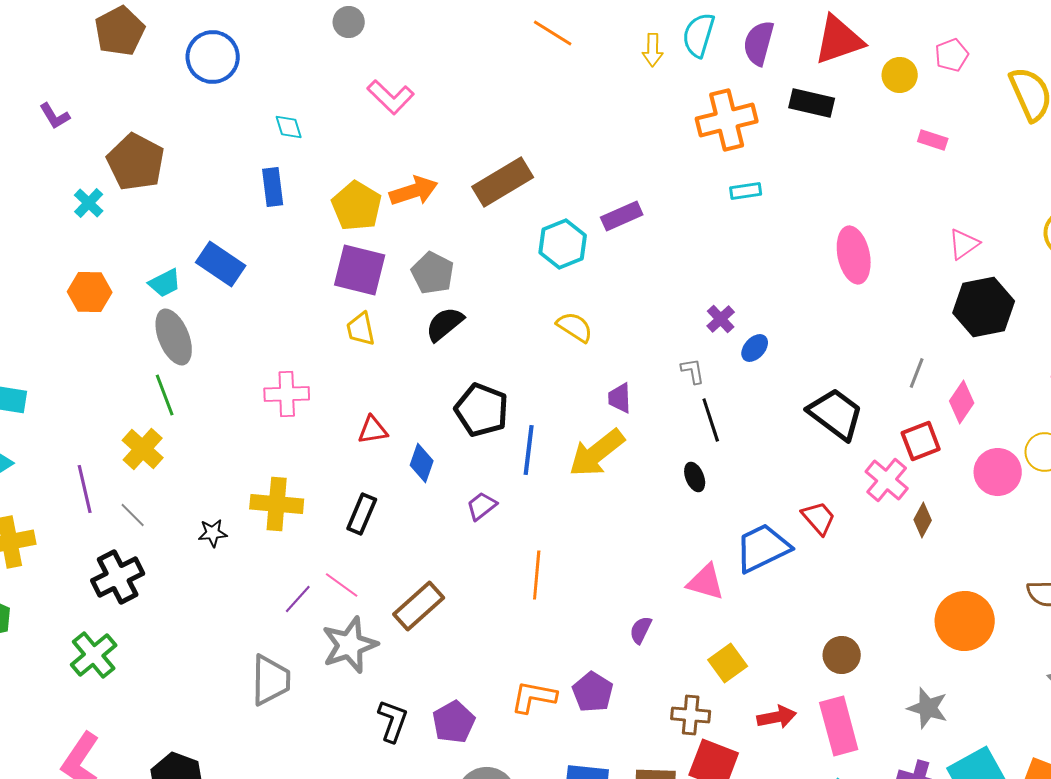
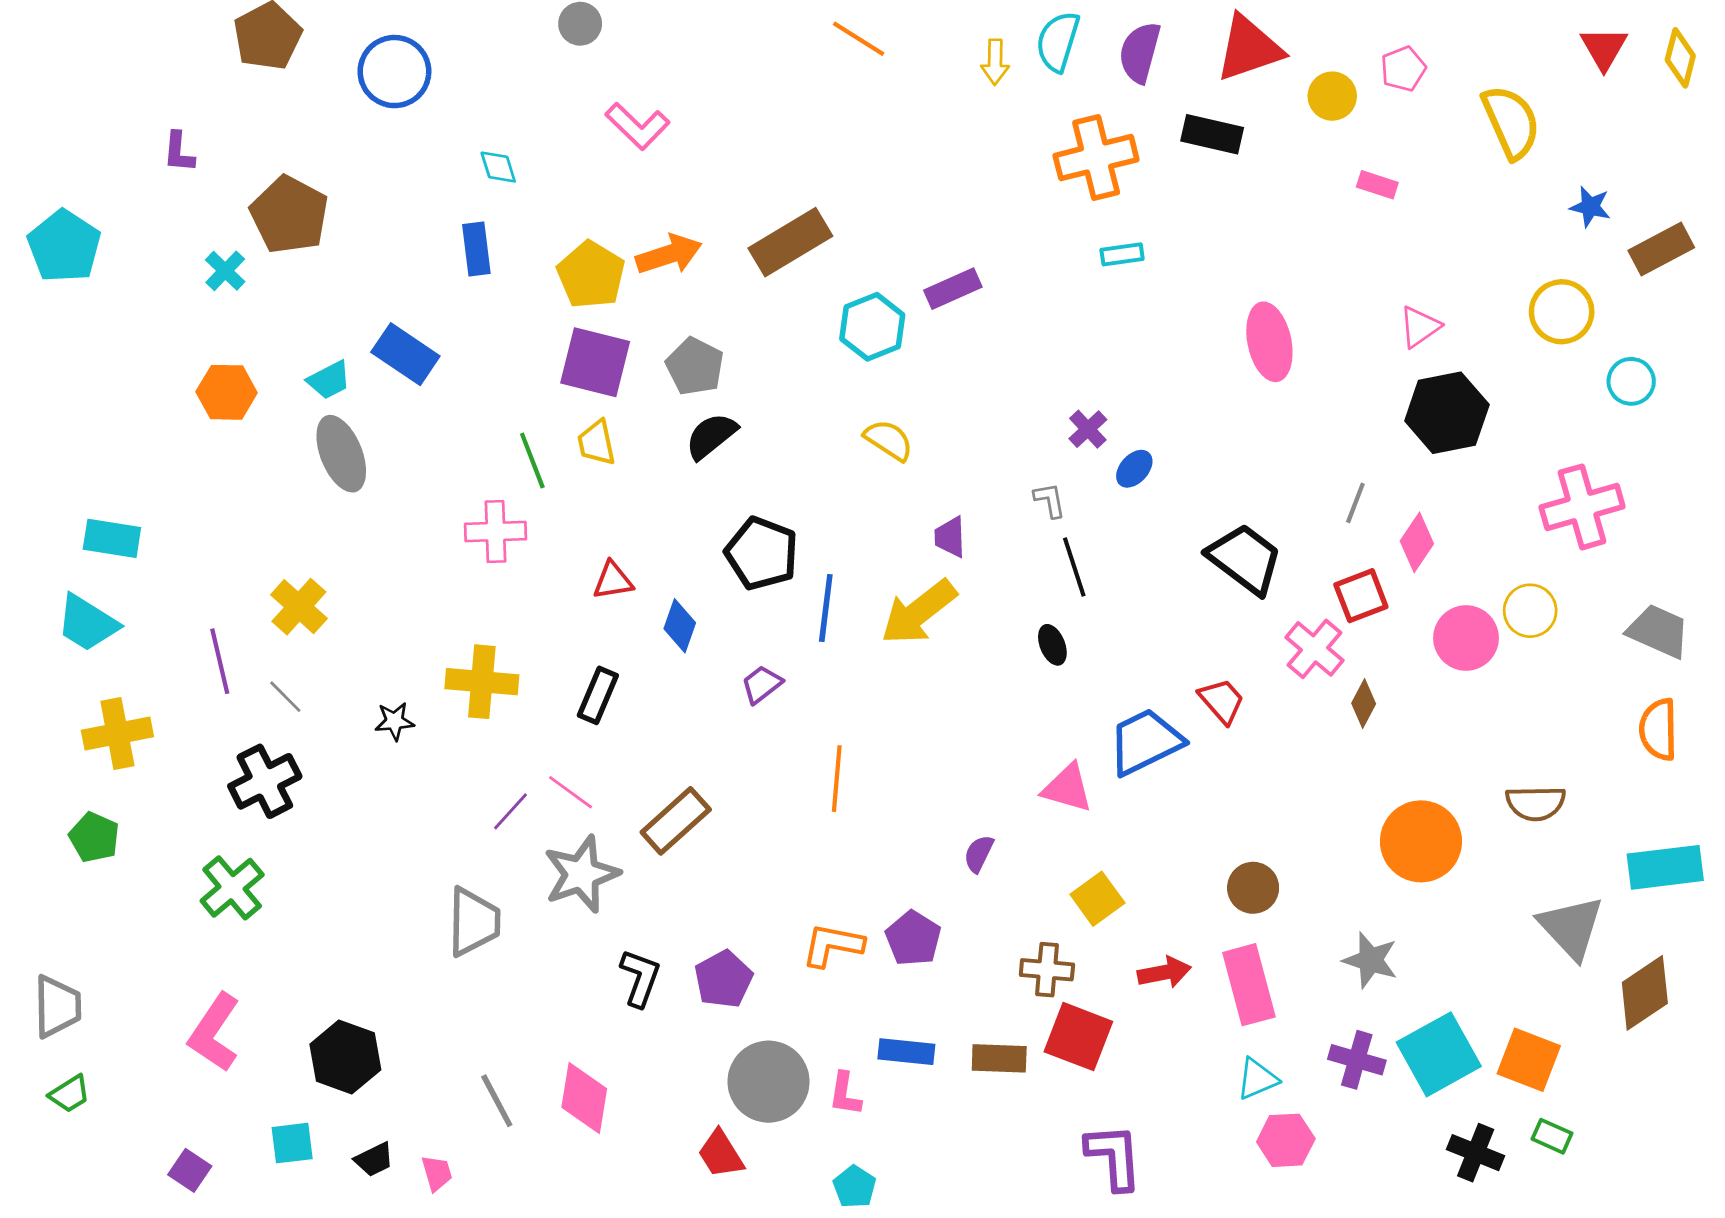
purple L-shape: (55, 116) -> (179, 152), turned 36
green line: (165, 395) -> (532, 461), moved

